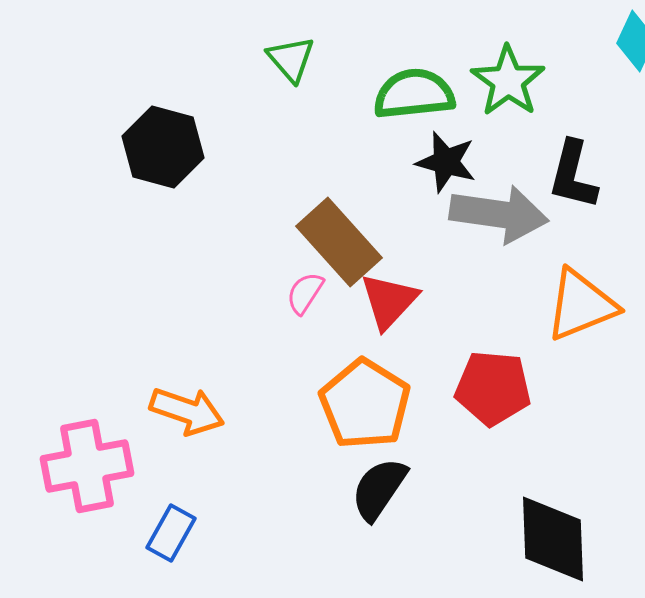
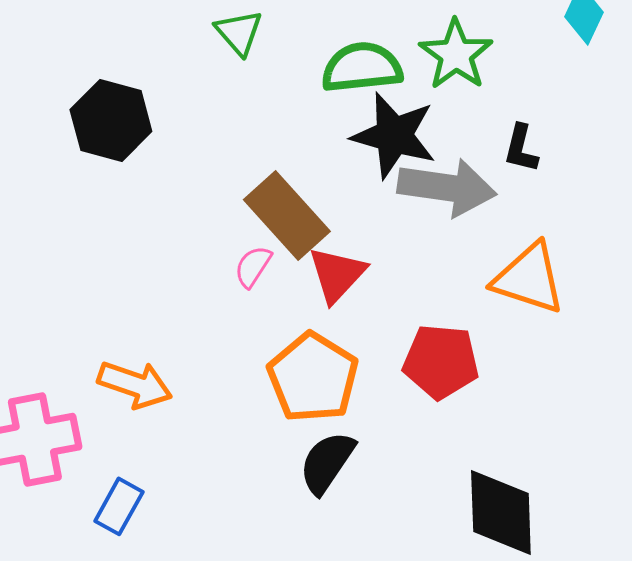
black star: (446, 162) -> (394, 135), size x1.4
black L-shape: (573, 175) -> (521, 148), size x0.7
orange triangle: (581, 305) -> (529, 278), turned 40

